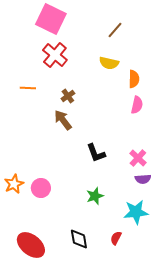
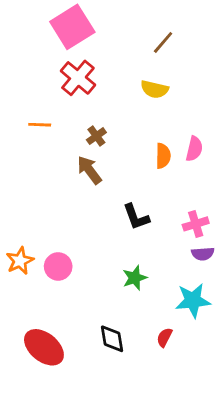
pink square: (51, 19) -> (72, 27), turned 32
orange semicircle: (134, 79) -> (163, 156), moved
pink cross: (138, 158) -> (196, 224), turned 30

